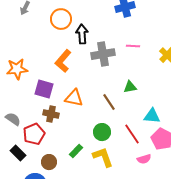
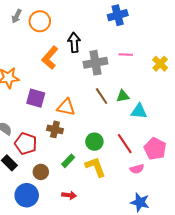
orange circle: (61, 19) -> (40, 21), moved
orange L-shape: (63, 61) -> (50, 58), moved
brown line: (109, 102) -> (102, 96), moved
brown cross: (51, 114) -> (55, 129), moved
cyan triangle: (152, 116) -> (139, 111), moved
red pentagon: (34, 134) -> (26, 144), turned -30

